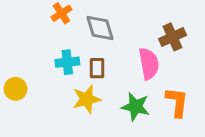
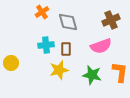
brown cross: (173, 37) -> (111, 20), moved
pink semicircle: (149, 64) -> (101, 46), turned 80

